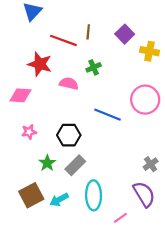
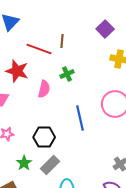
purple square: (125, 34) -> (105, 29), moved
pink semicircle: (69, 83) -> (44, 89), turned 90
blue line: (108, 115) -> (80, 118), turned 55

